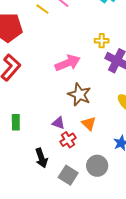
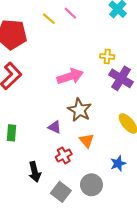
purple triangle: (58, 123) -> (55, 127), moved

